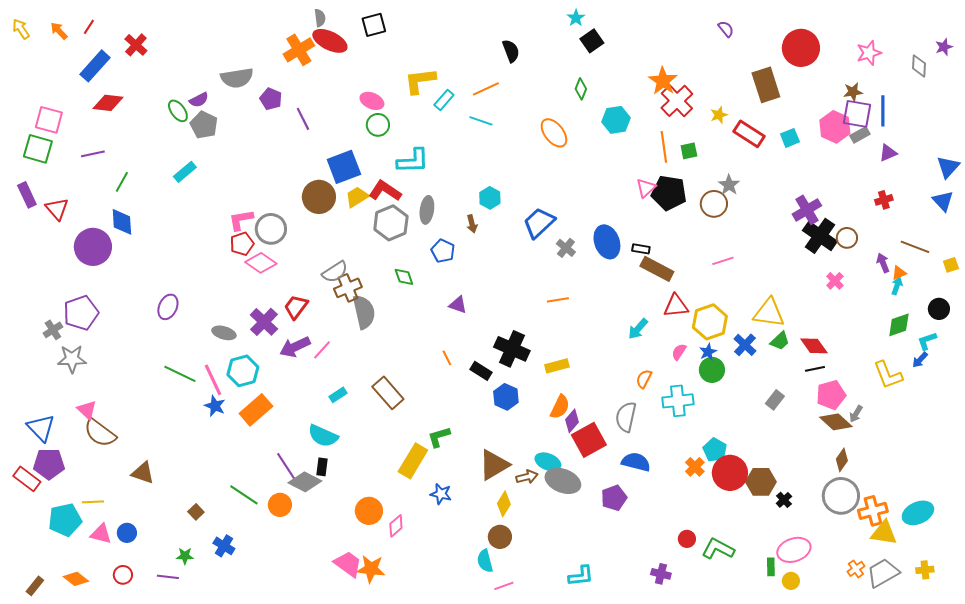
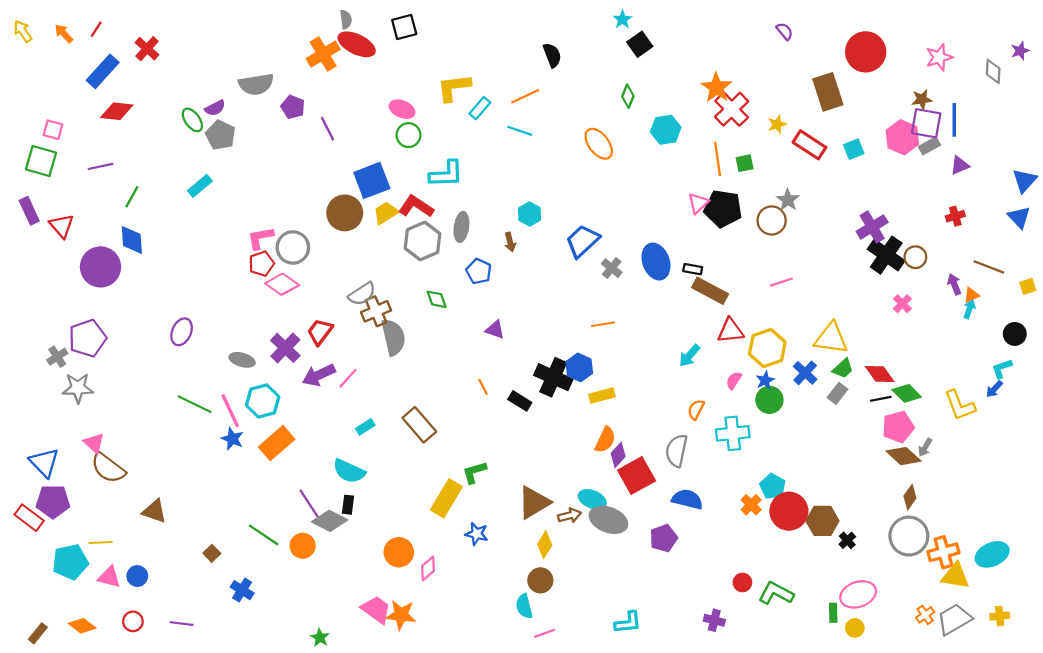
pink square: (49, 120) -> (53, 130), size x0.7
green diamond: (899, 325) -> (907, 393), moved, turned 64
blue hexagon: (506, 397) -> (579, 367), moved
gray rectangle: (775, 400) -> (838, 393), moved
green star: (185, 556) -> (320, 638), moved, turned 30

